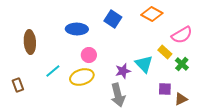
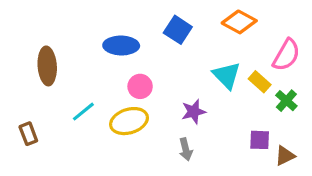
pink semicircle: (182, 35) -> (286, 55), turned -30
cyan triangle: (144, 64) -> (227, 75), moved
gray arrow: (118, 95) -> (186, 149), size x0.6

